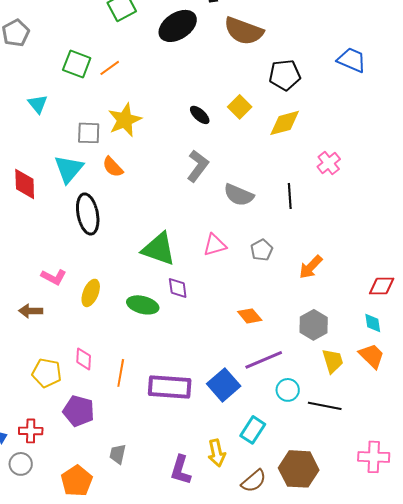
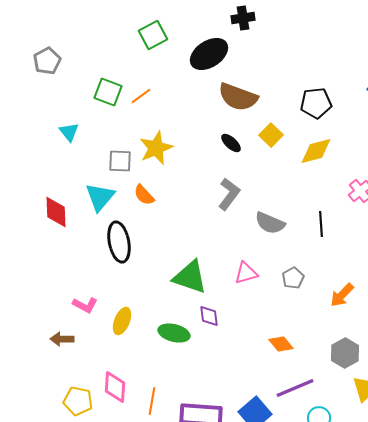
brown semicircle: (244, 31) -> (238, 97), moved
pink diamond: (84, 359) -> (115, 387), size x1.4

